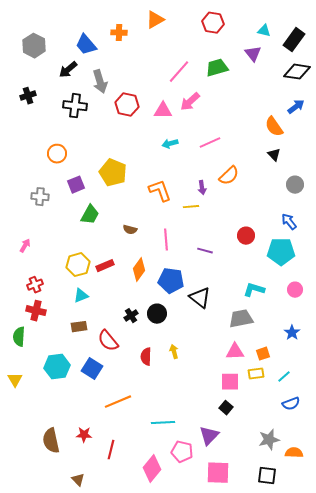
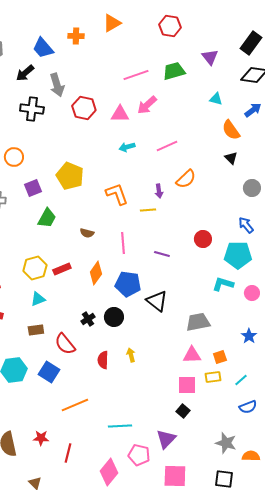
cyan triangle: (264, 31) -> (216, 99), moved
pink line: (179, 72) -> (136, 75), turned 30
cyan L-shape: (254, 290) -> (223, 284), moved
gray star: (269, 440) -> (226, 443), turned 30

